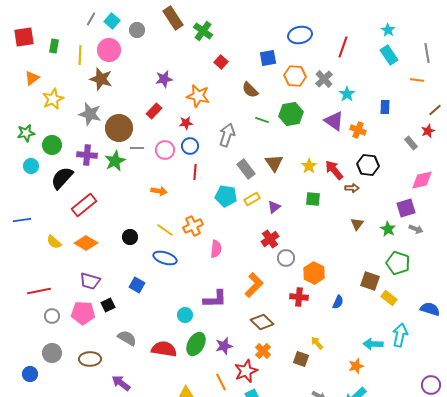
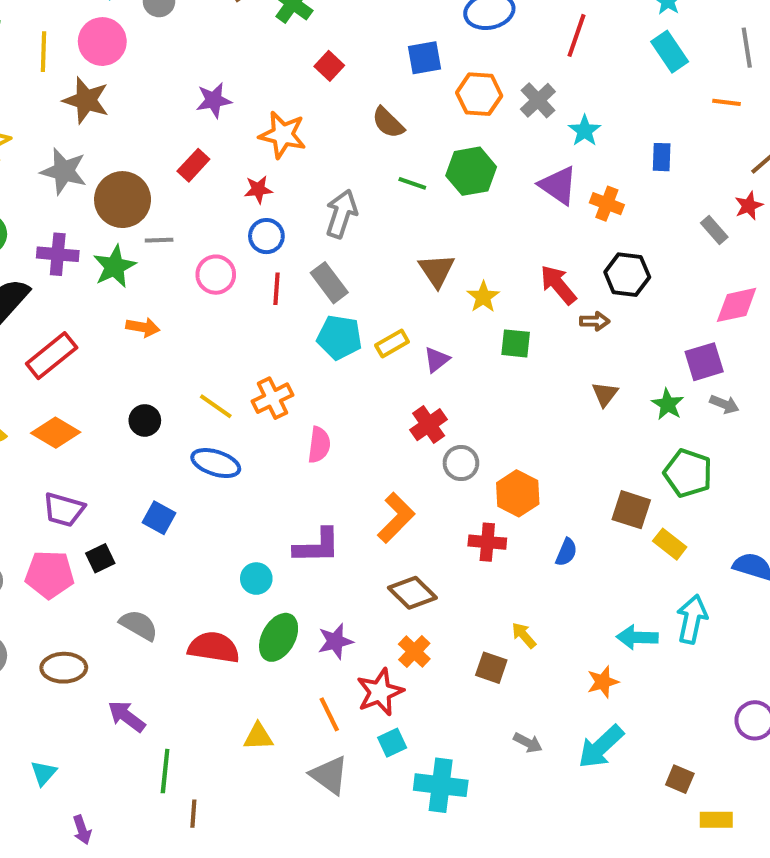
pink circle: (165, 150) -> (216, 275), moved
yellow star: (309, 166) -> (483, 297), moved
gray rectangle: (246, 169) -> (329, 283), moved
orange arrow: (159, 191) -> (143, 327), moved

